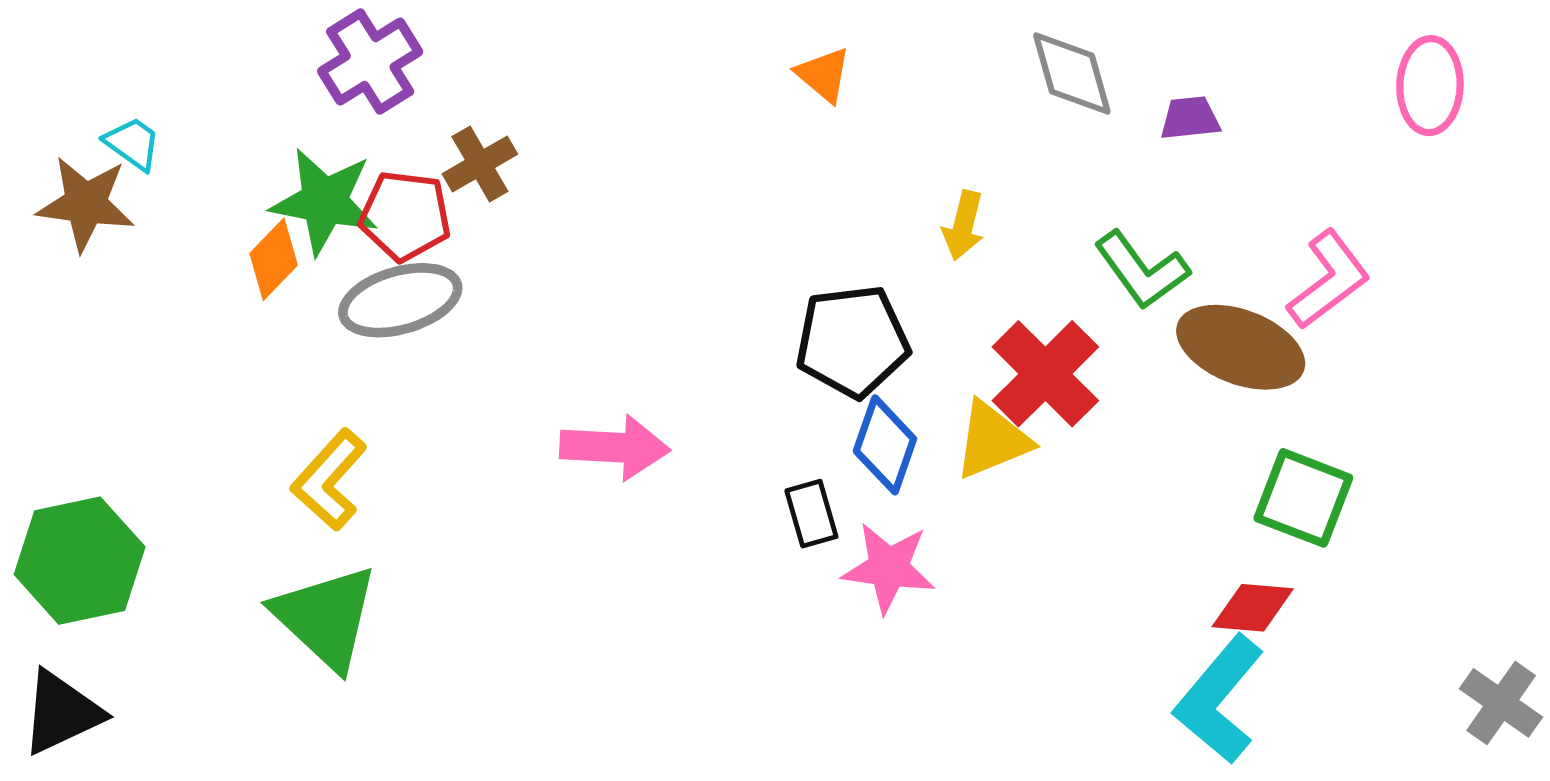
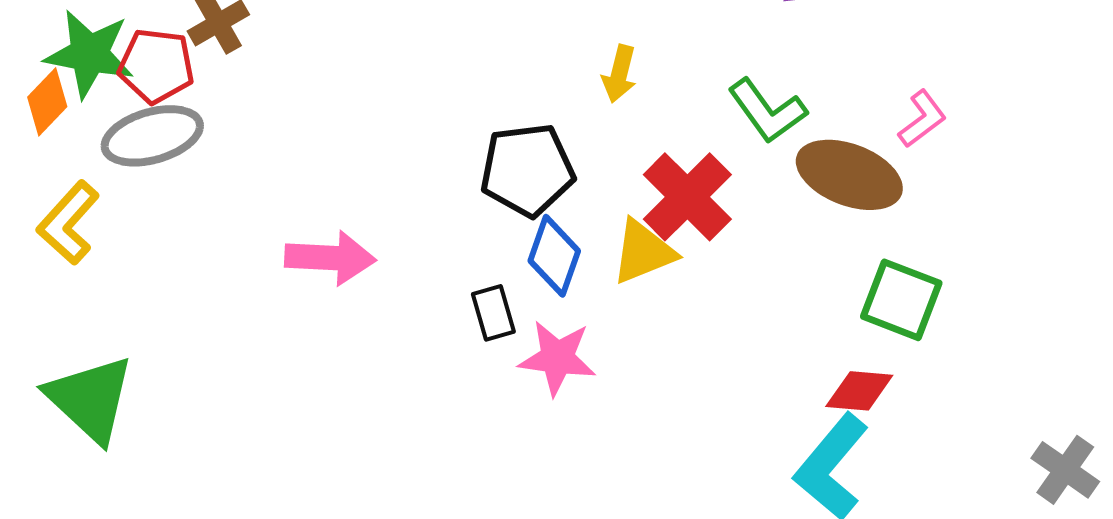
pink L-shape: (1329, 280) -> (922, 119), size x0.7
yellow L-shape: (329, 480) -> (68, 223), moved

